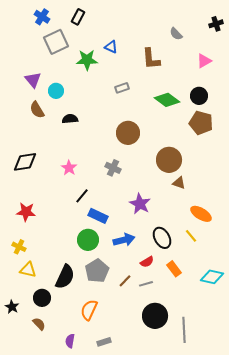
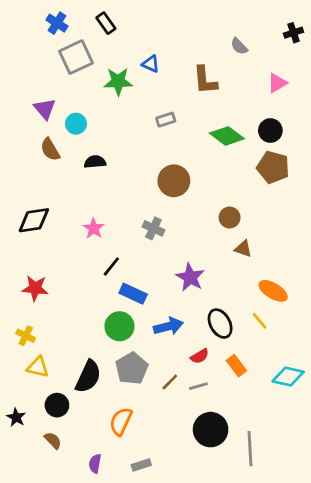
black rectangle: (78, 17) -> (106, 23), turned -63
brown circle: (169, 160) -> (230, 218), size x0.6

